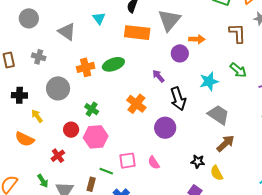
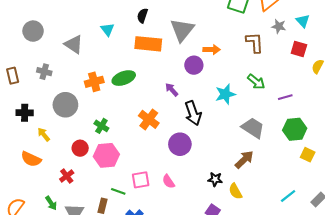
gray trapezoid: (218, 115) -> (253, 128), moved

